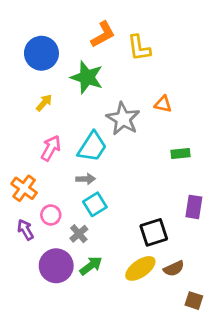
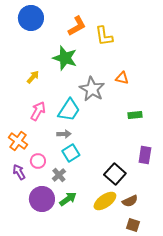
blue circle: (41, 53) -> (31, 18), moved
black square: (154, 232) -> (115, 174), turned -30
brown square: (194, 301) -> (133, 225), moved

